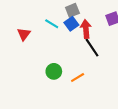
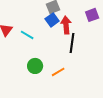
cyan line: (52, 24) -> (27, 35), moved
black line: (92, 48) -> (72, 43), turned 42

